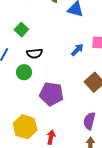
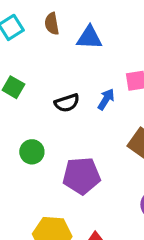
black semicircle: (34, 53) -> (67, 103), moved

